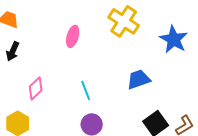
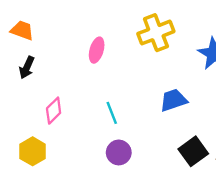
yellow cross: (124, 21) -> (156, 33), turned 36

